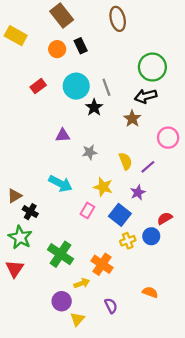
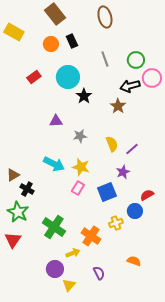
green circle: (152, 67) -> (136, 60), size x0.7
gray line: (106, 87) -> (105, 59), moved
pink circle: (168, 138) -> (152, 78), moved
yellow star: (103, 187) -> (81, 167), moved
blue square: (120, 215) -> (107, 192), turned 30
yellow cross: (128, 241) -> (116, 223), moved

